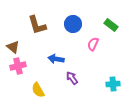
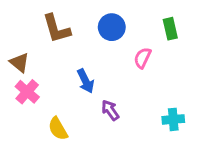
green rectangle: (111, 25) -> (170, 29), turned 40
blue arrow: (56, 59) -> (86, 81), turned -126
pink cross: (18, 66) -> (27, 92), turned -35

